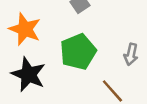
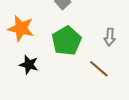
black star: (28, 74) -> (29, 65), size x0.7

